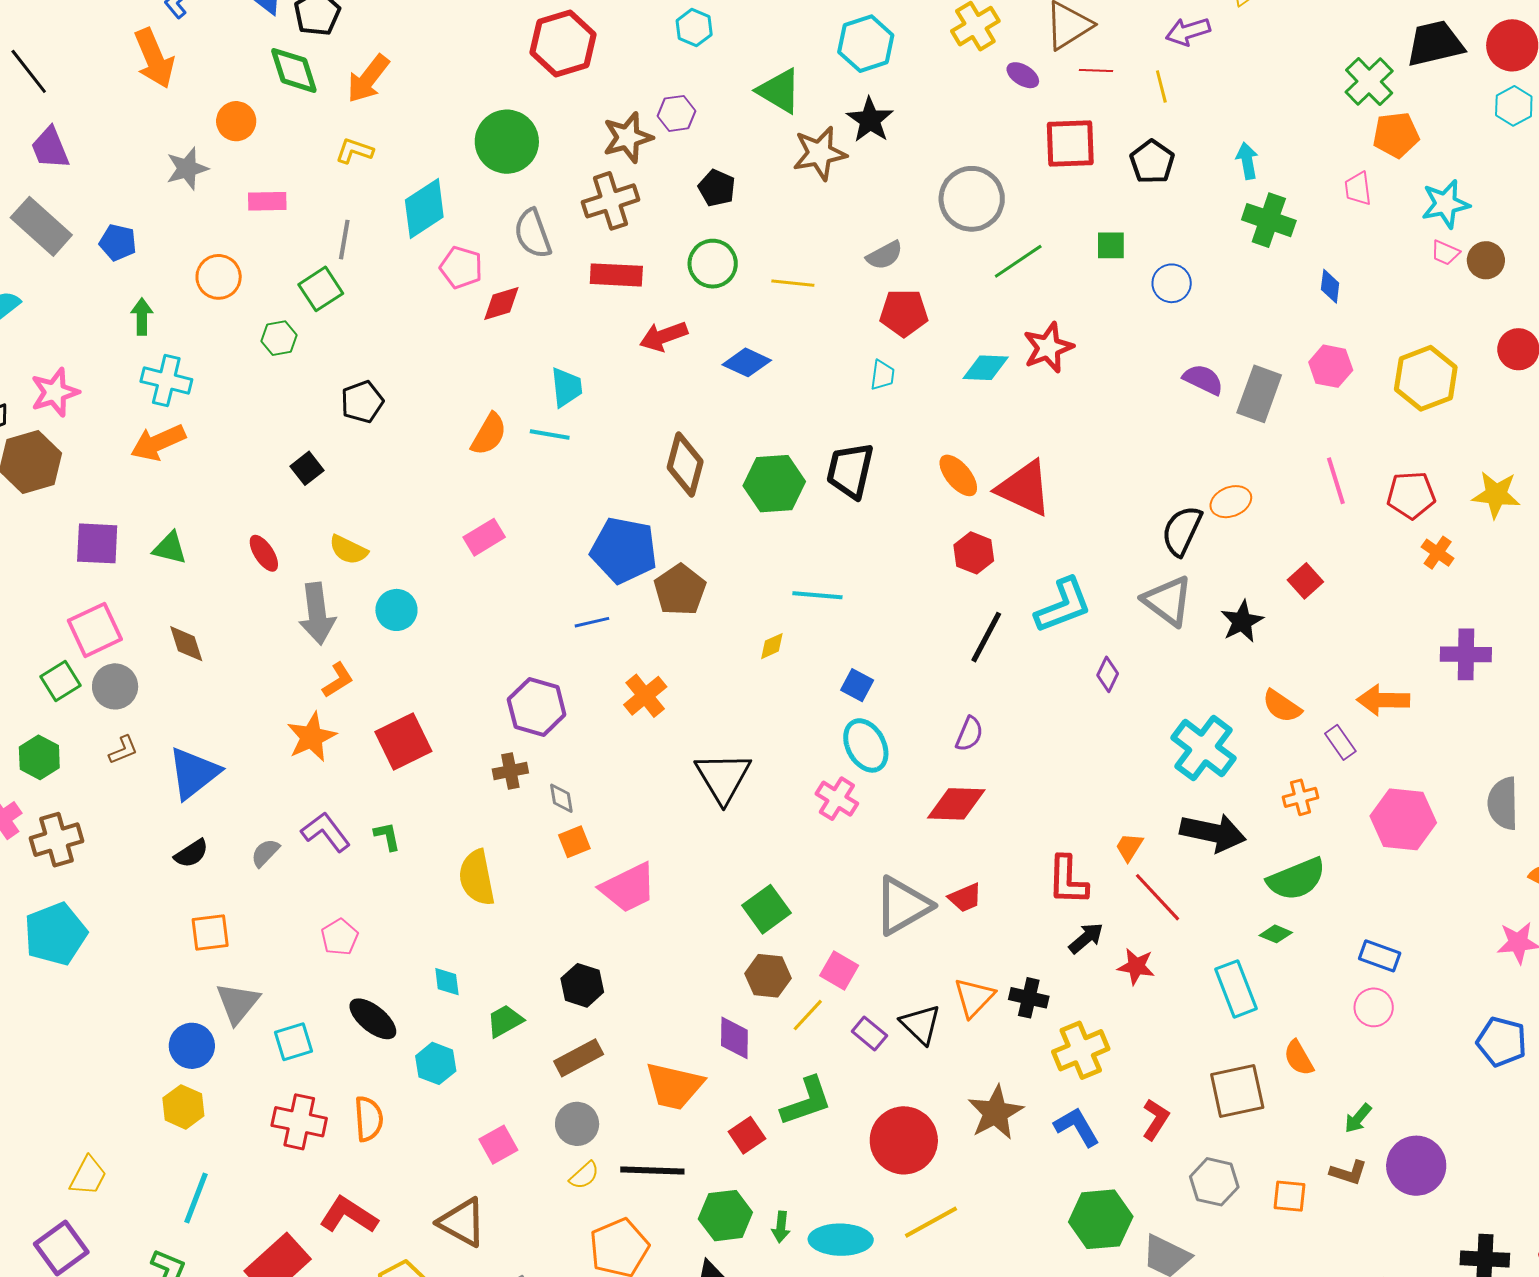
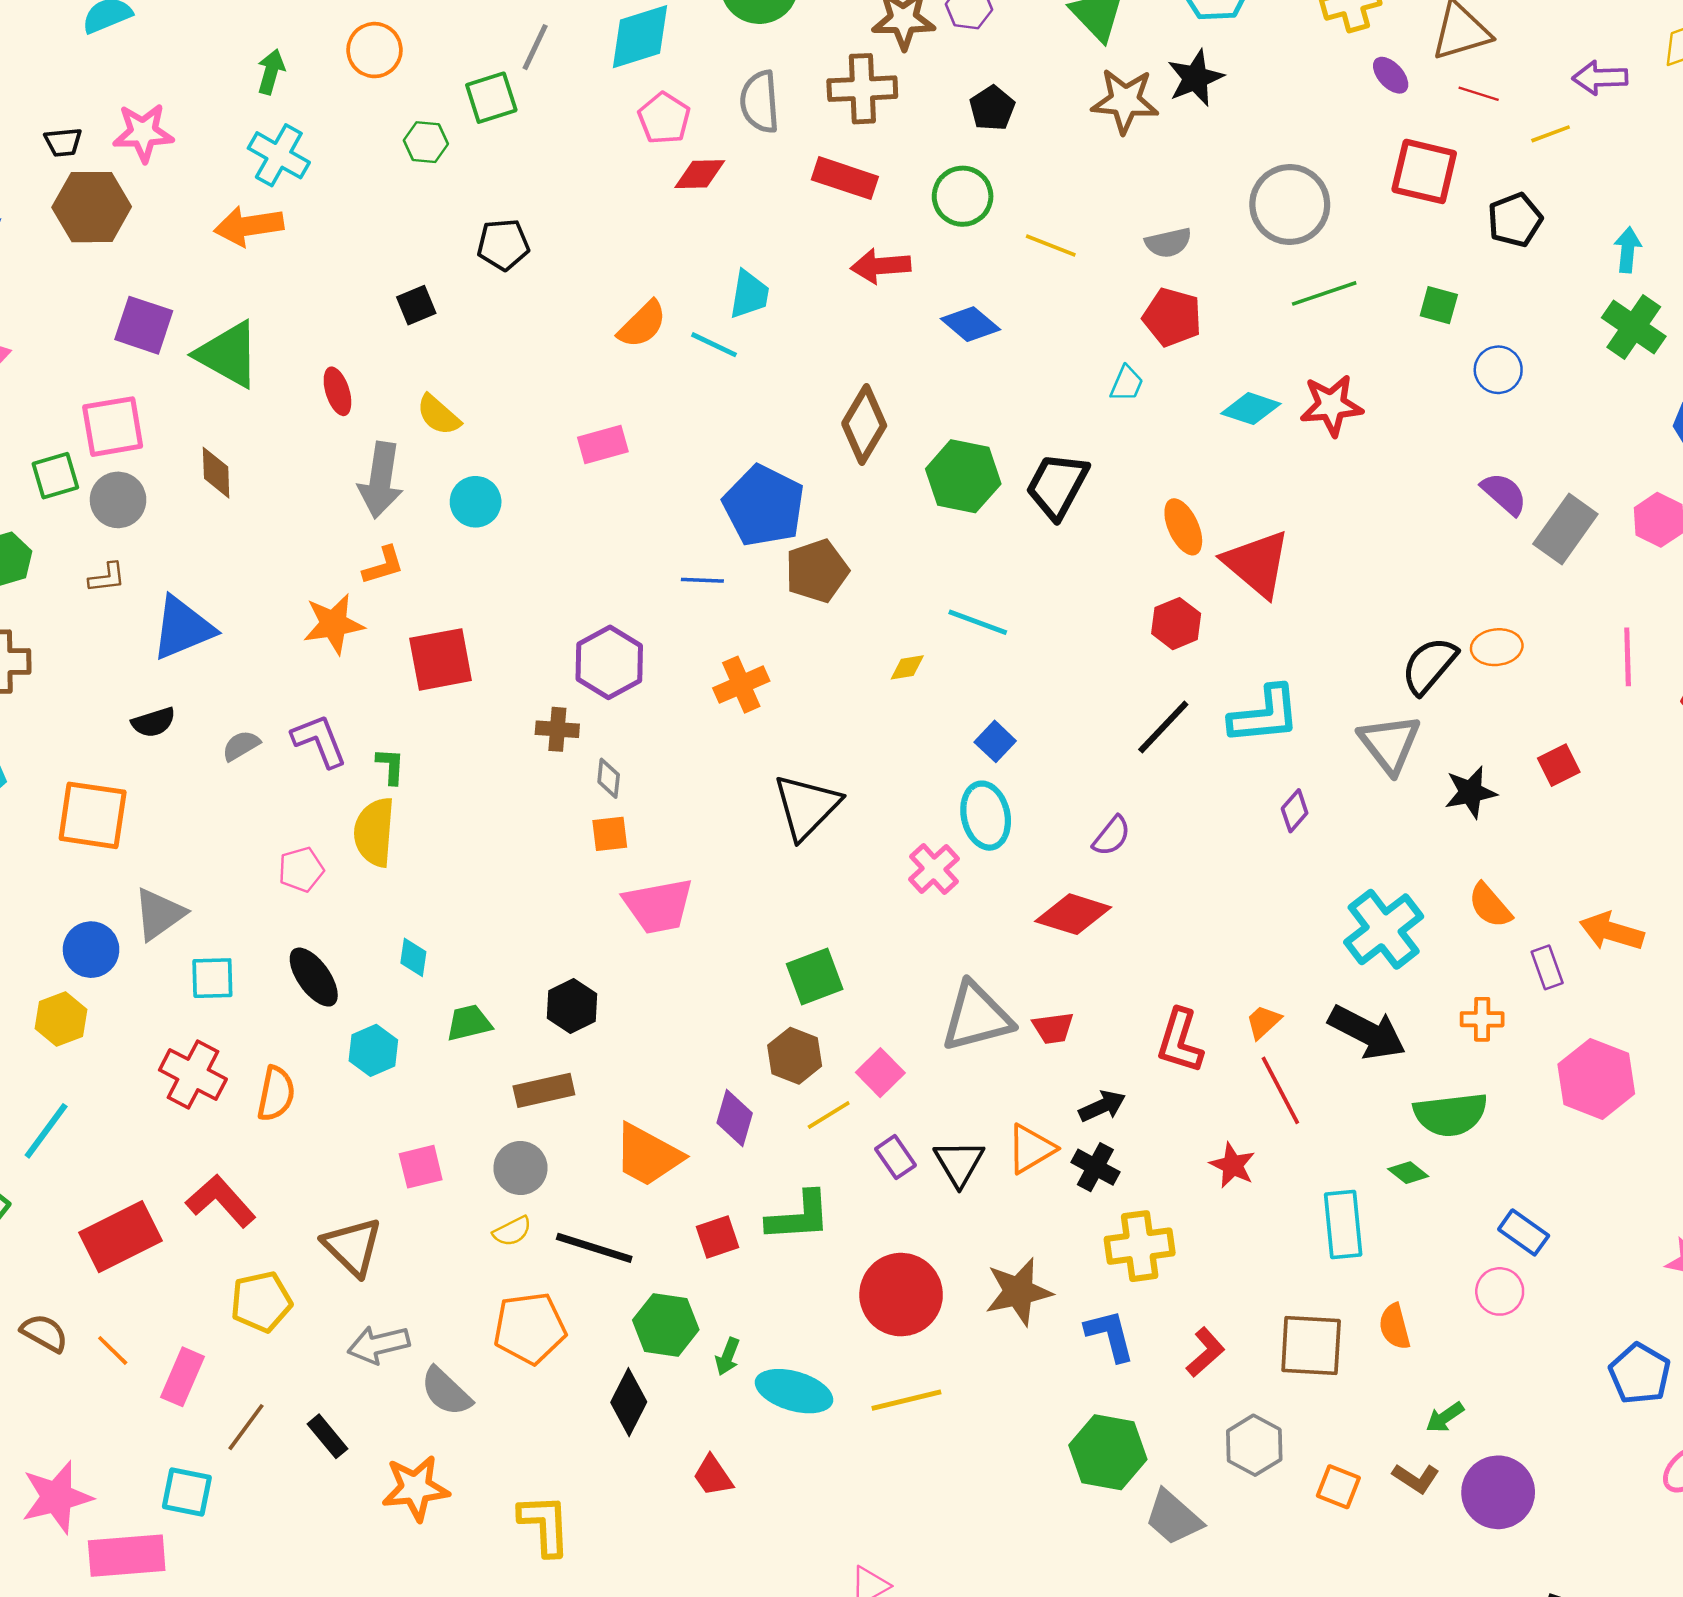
yellow line: (1161, 86) -> (1551, 134), turned 68
green triangle: (170, 548) -> (228, 354), size x1.6
yellow semicircle: (477, 878) -> (374, 832), moved
orange square: (210, 932) -> (93, 815), moved, size x1.5
black arrow: (1086, 938) -> (1102, 1106), moved

